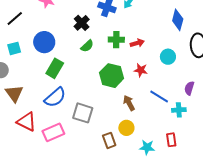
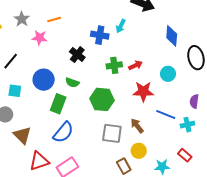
green semicircle: (87, 46) -> (72, 83), moved, turned 72
cyan square: (14, 48) -> (15, 91), turned 32
red star: (141, 70) -> (143, 91), size x1.5
green hexagon: (112, 76) -> (102, 99), moved
gray square: (83, 113) -> (112, 133), moved
red triangle: (27, 122) -> (39, 161), turned -35
red rectangle: (171, 140) -> (185, 155), turned -32

